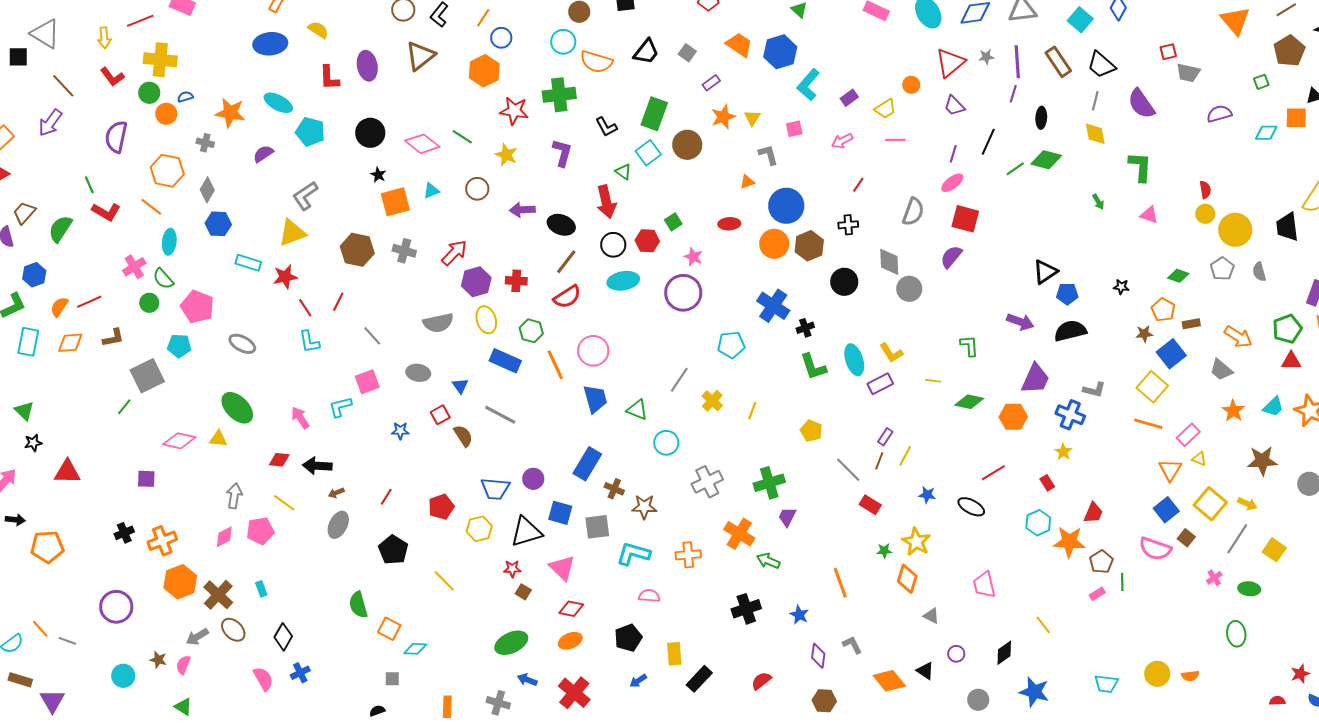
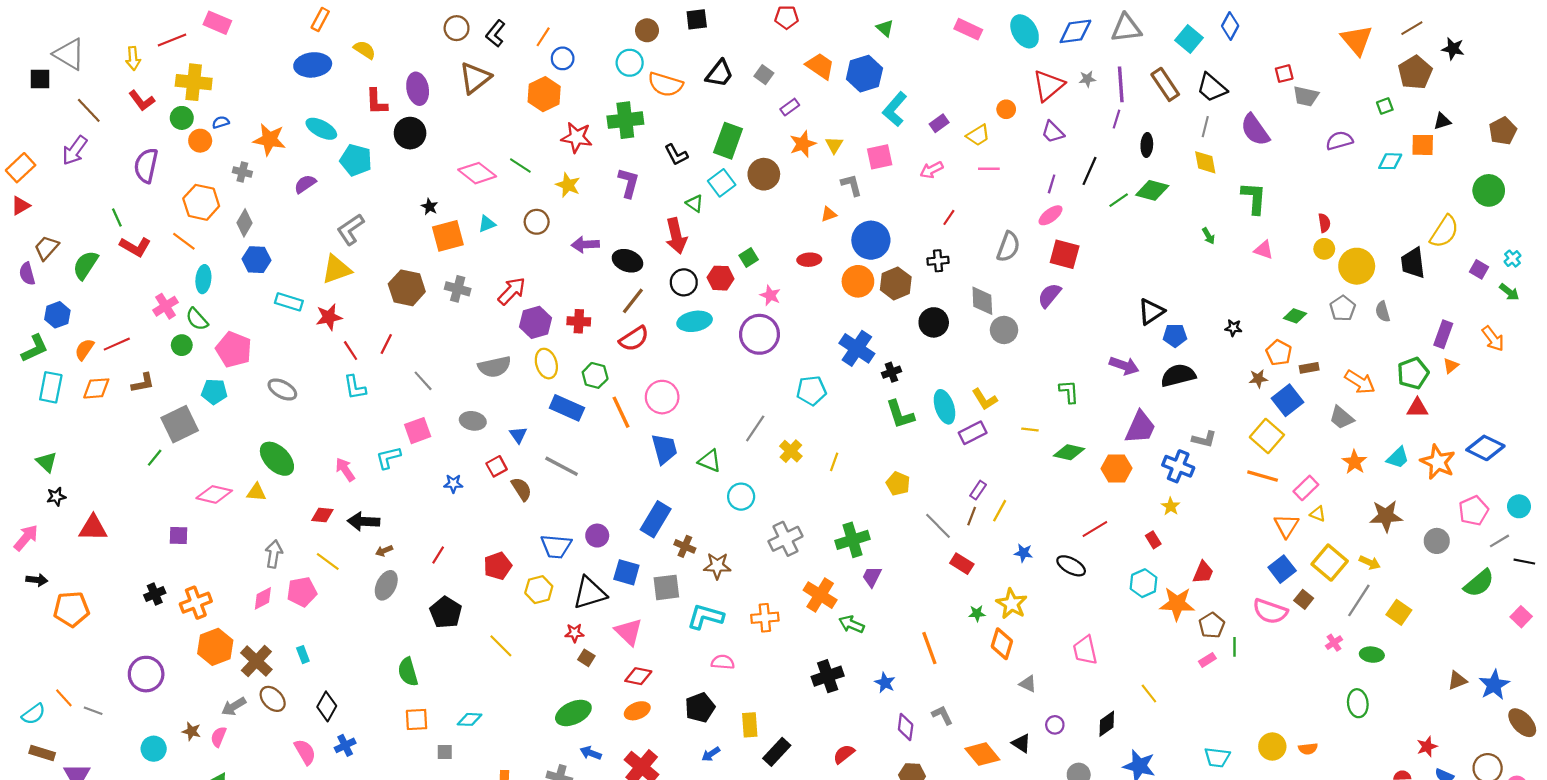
pink square: (794, 129) -> (880, 157), size x1.4
black circle: (370, 133) -> (410, 133), moved
orange square: (389, 629) -> (417, 719), moved, turned -30

